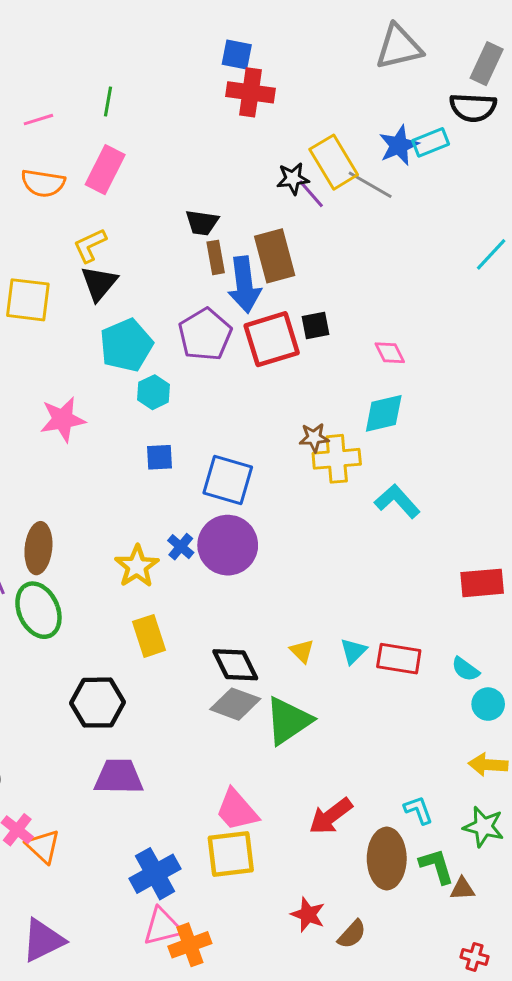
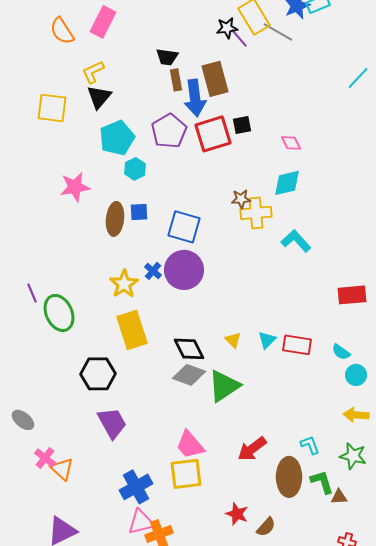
orange semicircle: (43, 183) -> (62, 31), turned 48
brown ellipse: (38, 548) -> (115, 219), moved
yellow rectangle: (149, 636) -> (132, 330), size x1.4
purple trapezoid: (119, 777) -> (112, 423), turned 60

